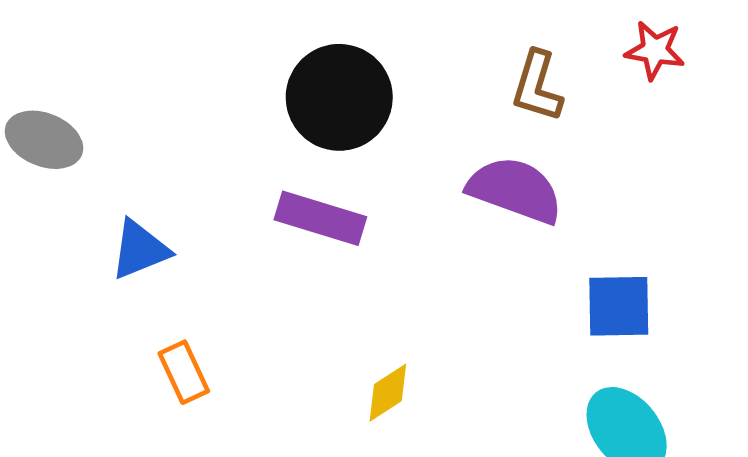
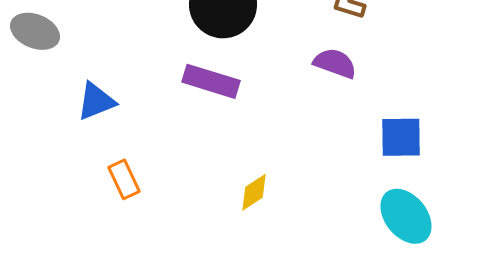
purple semicircle: (515, 190) -> (335, 63), size x0.7

